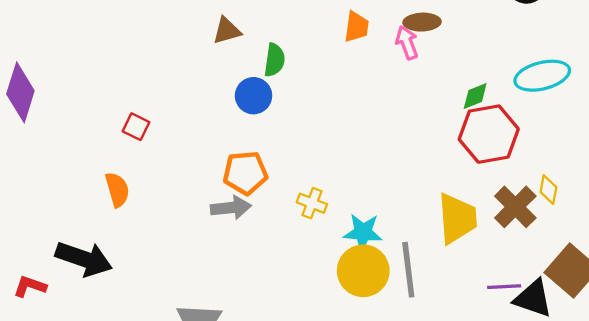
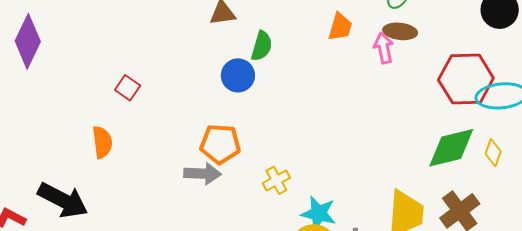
green diamond: (475, 96) -> (451, 148), moved, size x1.8
red hexagon: (489, 134) -> (466, 79), moved
yellow diamond: (548, 190) -> (493, 153), moved
yellow cross: (312, 203) -> (276, 180), turned 32

